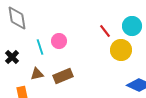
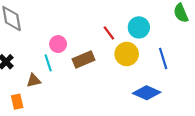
cyan line: (40, 47) -> (48, 63), moved
brown rectangle: (63, 76) -> (84, 60), moved

